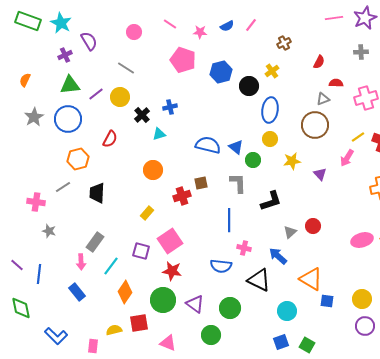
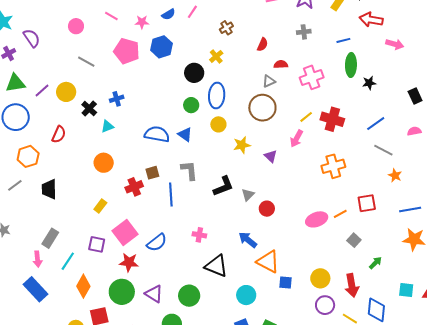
gray line: (126, 68) -> (86, 62), moved
blue hexagon: (221, 72) -> (161, 47), moved
green circle: (253, 160) -> (191, 105), moved
blue line: (229, 220) -> (171, 195), moved
gray triangle: (290, 232) -> (248, 195), moved
blue arrow: (278, 256) -> (248, 240), moved
blue semicircle: (221, 266) -> (157, 243), moved, turned -40
blue rectangle: (77, 292) -> (35, 289), size x1.4

